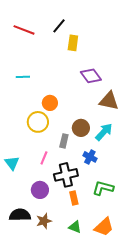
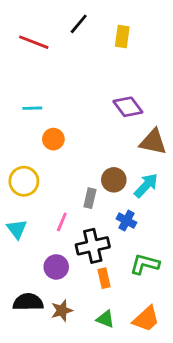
black line: (59, 26) -> (79, 24), moved
yellow rectangle: (73, 43) -> (122, 37), moved
orange circle: (50, 103) -> (53, 139), moved
yellow circle: (38, 122) -> (24, 181), moved

